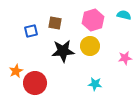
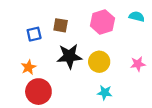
yellow circle: (90, 46) -> (99, 62), moved
orange star: (16, 71) -> (29, 67), moved

